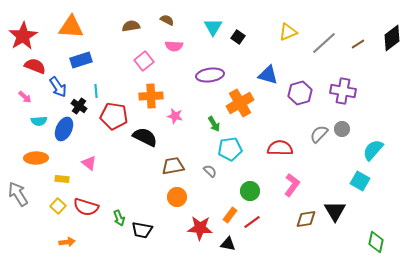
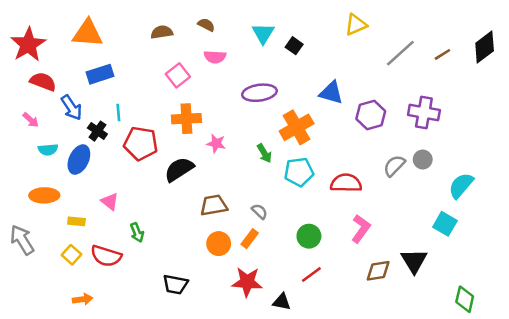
yellow triangle: (288, 32) -> (356, 25), moved
black semicircle: (145, 137) -> (179, 169), turned -60
cyan pentagon: (230, 149) -> (299, 172), moved
orange rectangle: (230, 215) -> (250, 239), moved
green arrow: (119, 218) -> (137, 232), moved

